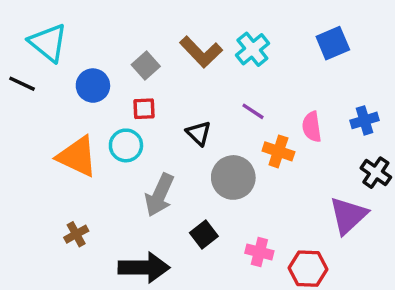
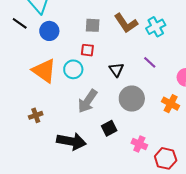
gray square: (146, 65) -> (93, 25), turned 35
blue circle: (93, 86) -> (49, 31), moved
orange cross: (278, 151) -> (171, 104), moved

